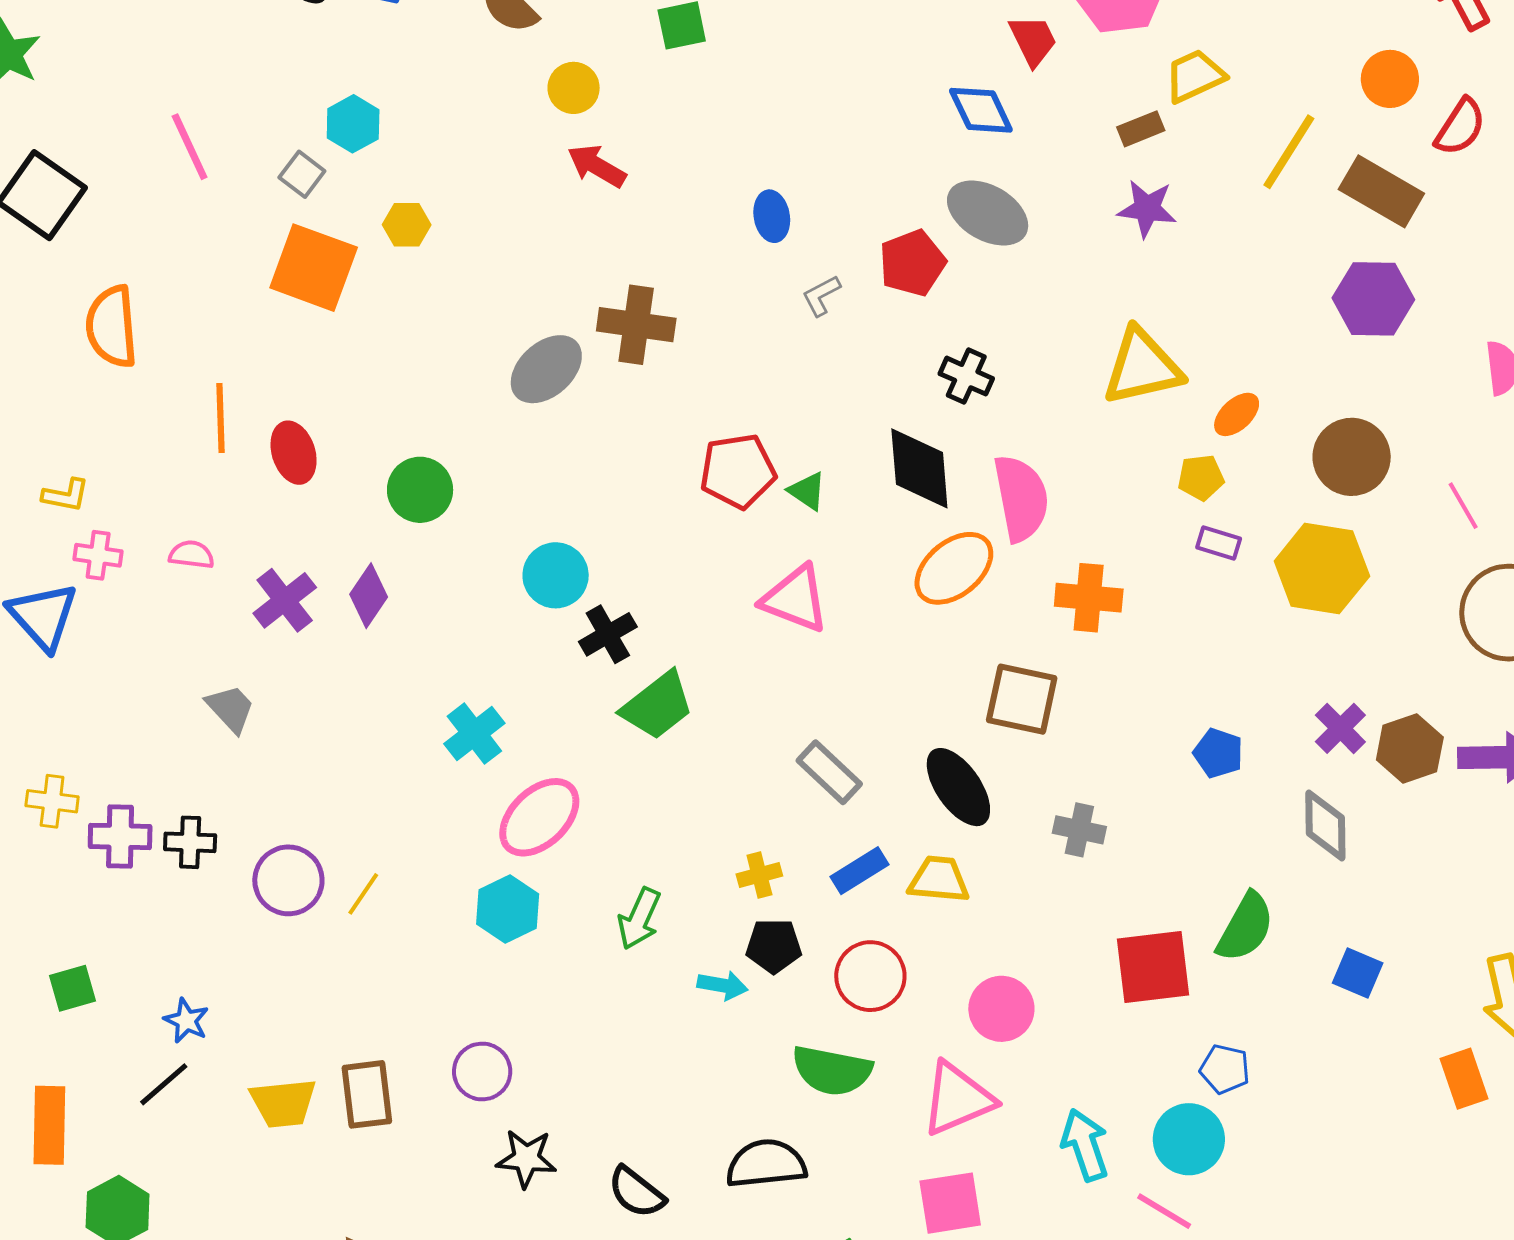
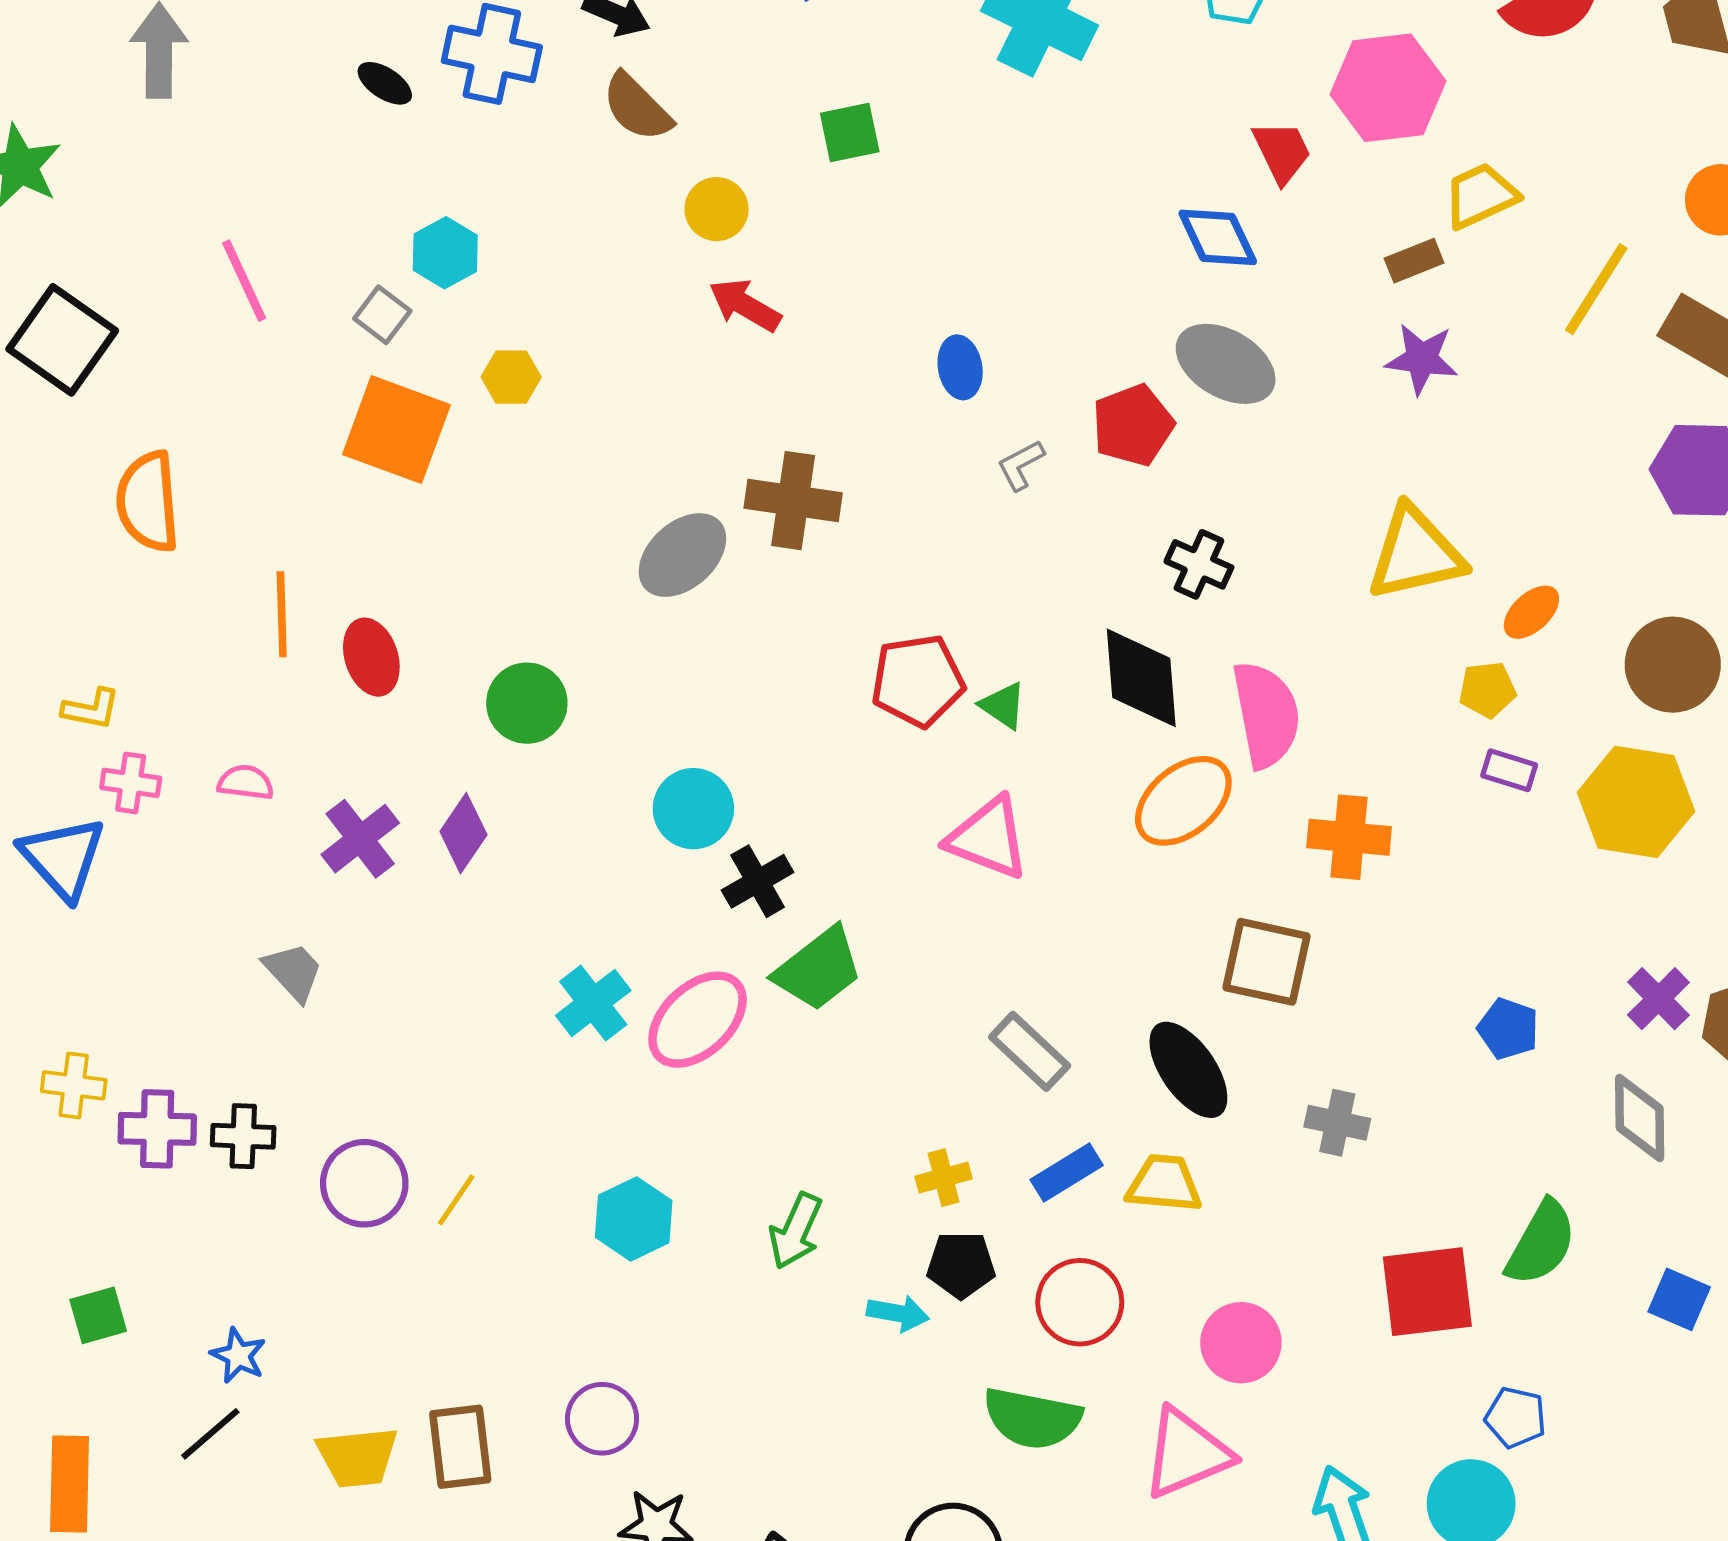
pink ellipse: (539, 817) -> (697, 1020), moved

